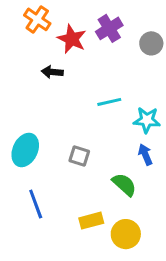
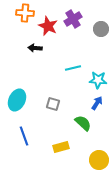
orange cross: (37, 19) -> (25, 13), turned -30
blue arrow: (145, 155) -> (97, 103), turned 56
yellow circle: (126, 234) -> (99, 160), moved

